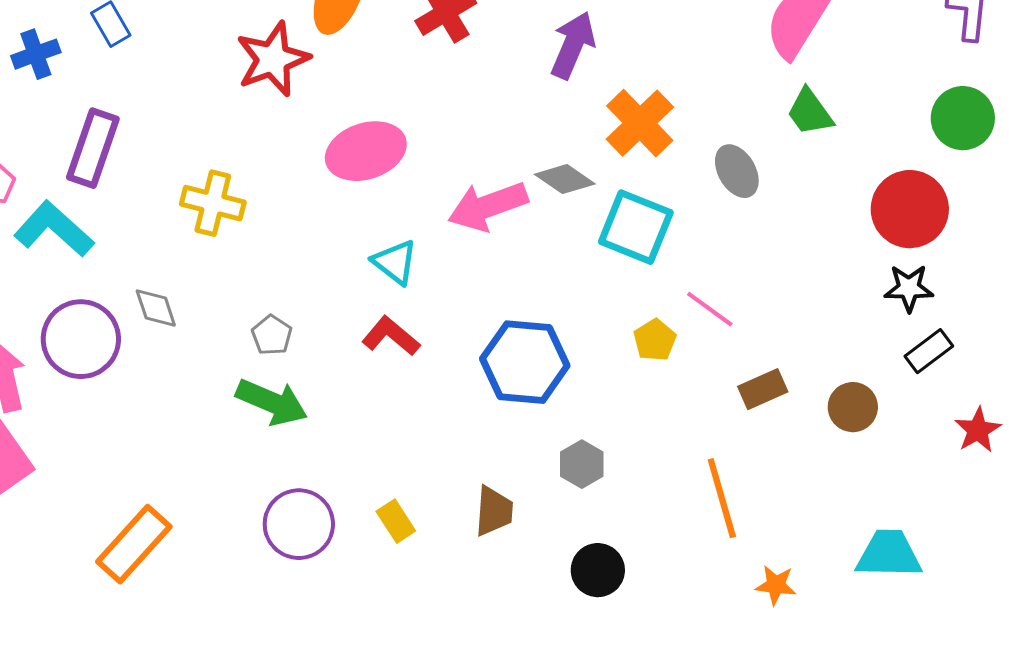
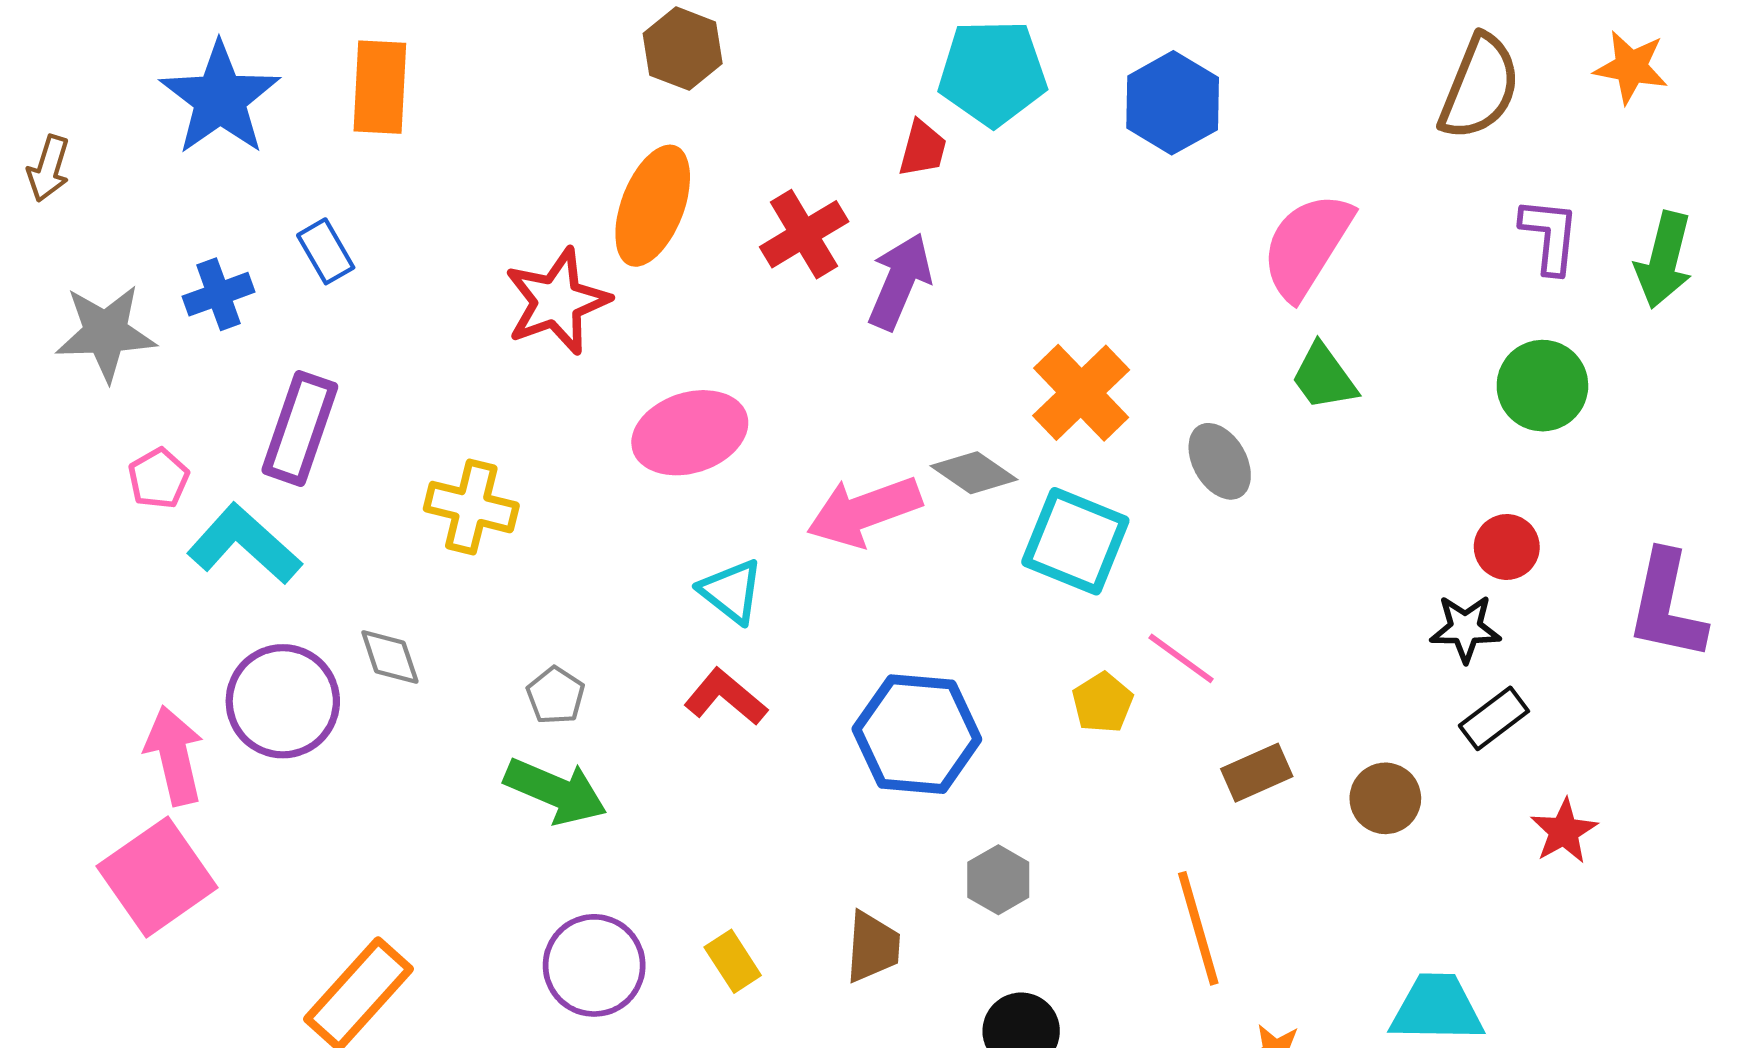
purple arrow: (573, 45) -> (900, 281), moved
red circle: (910, 209) -> (1507, 547), moved, size x0.6

